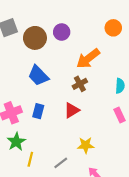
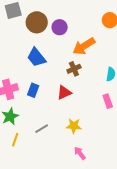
purple circle: (62, 32) -> (60, 27), moved
yellow line: (30, 159) -> (15, 140), moved
gray line: (61, 163) -> (42, 129), moved

